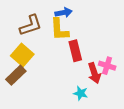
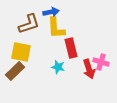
blue arrow: (64, 13) -> (51, 12), moved
yellow square: (22, 55) -> (21, 52), turned -30
cyan star: (81, 93) -> (58, 67), moved

